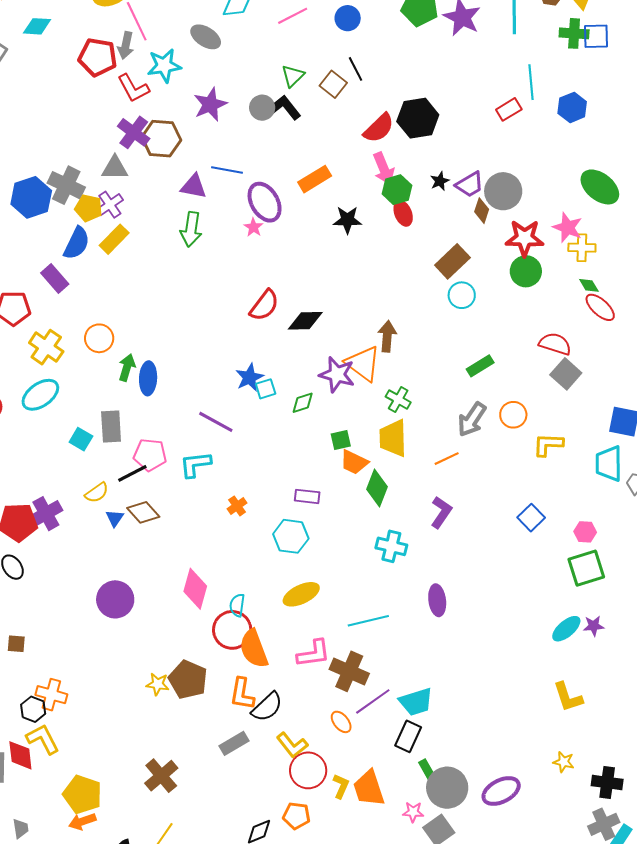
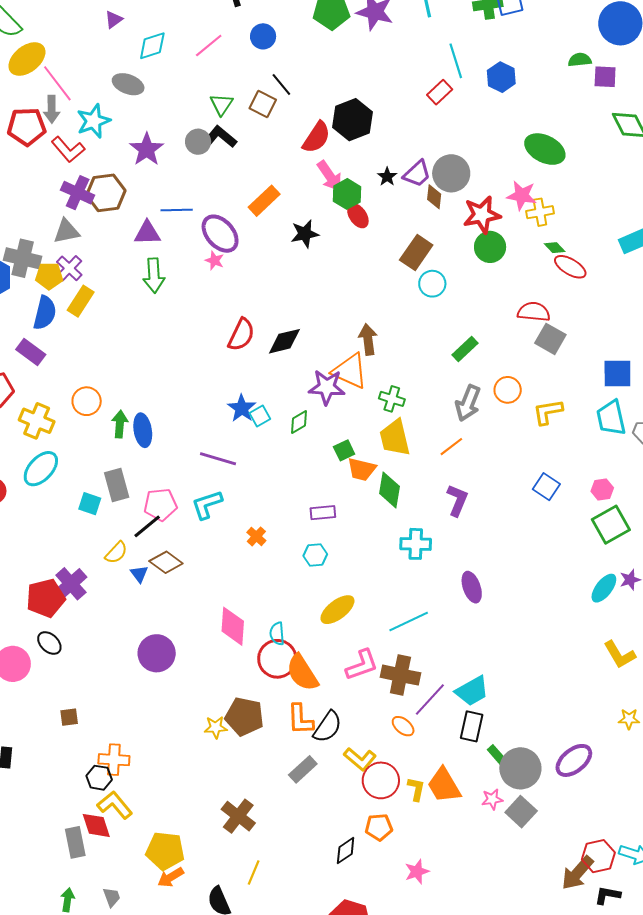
cyan hexagon: (291, 536) -> (315, 555), size x0.7

